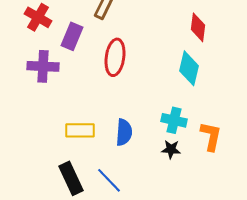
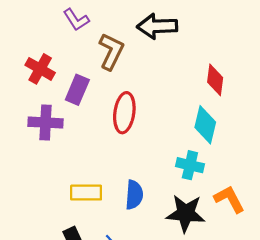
cyan cross: (174, 120) -> (190, 165), moved
orange L-shape: (211, 136) -> (229, 199), turned -40
black star: (171, 149) -> (186, 213), size x1.8

